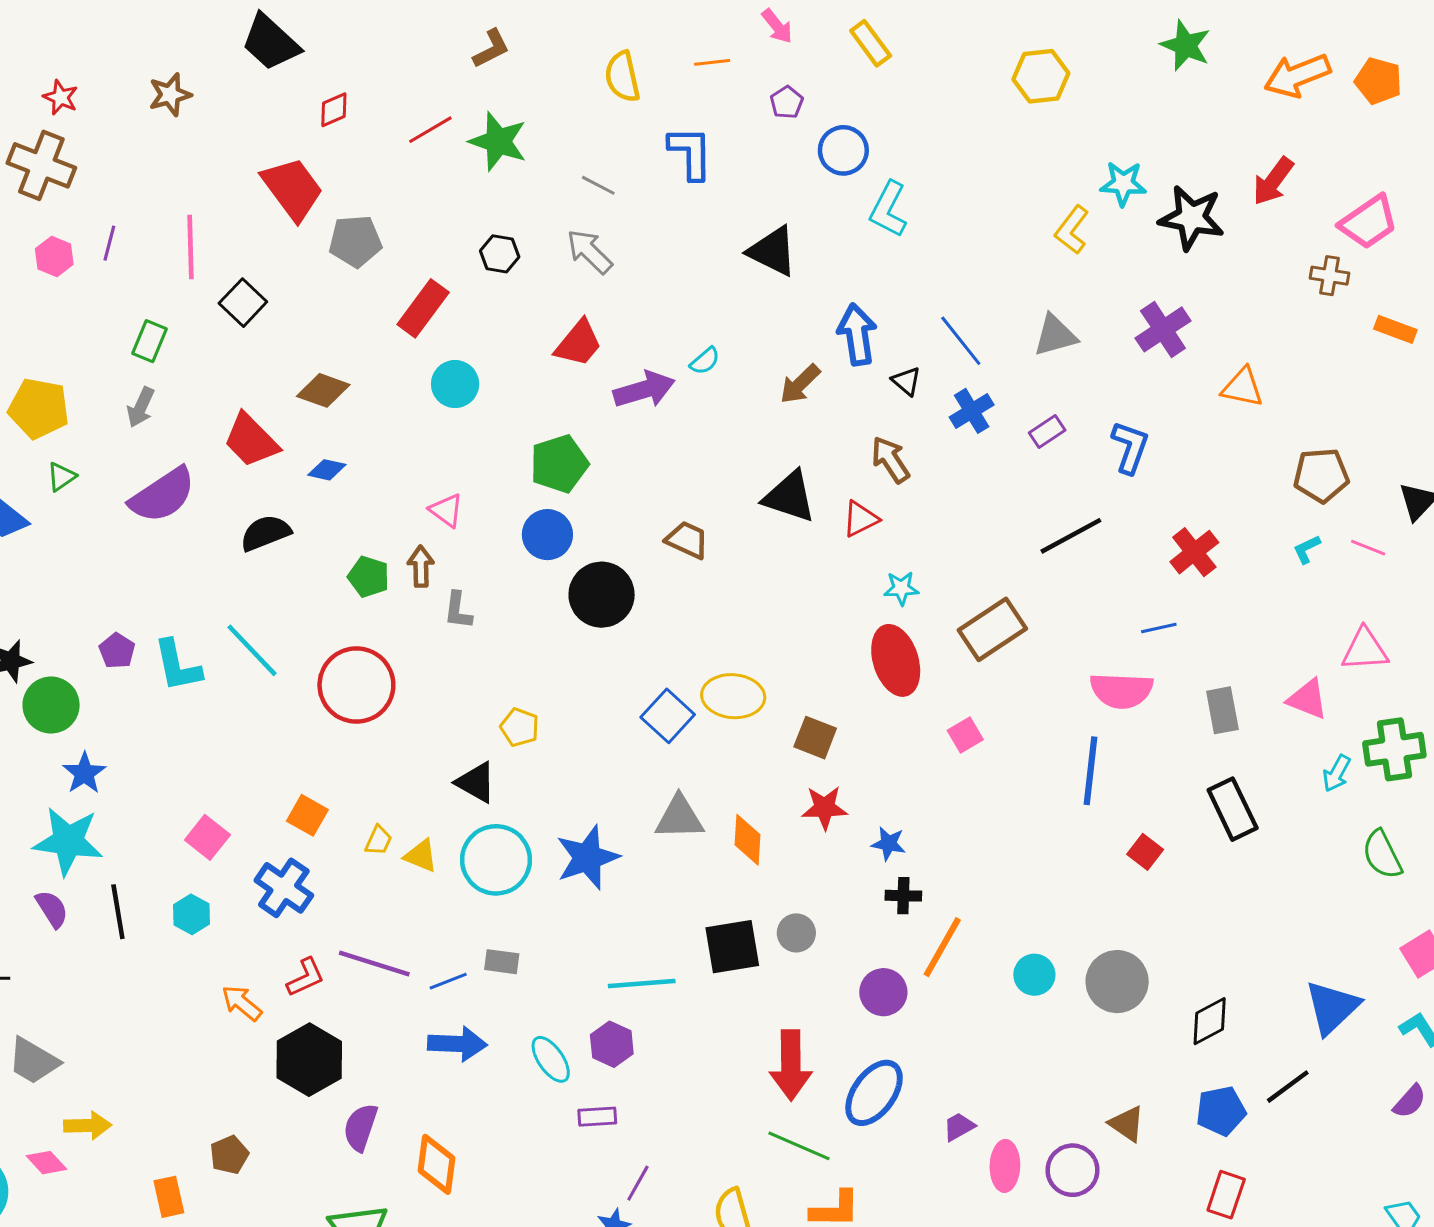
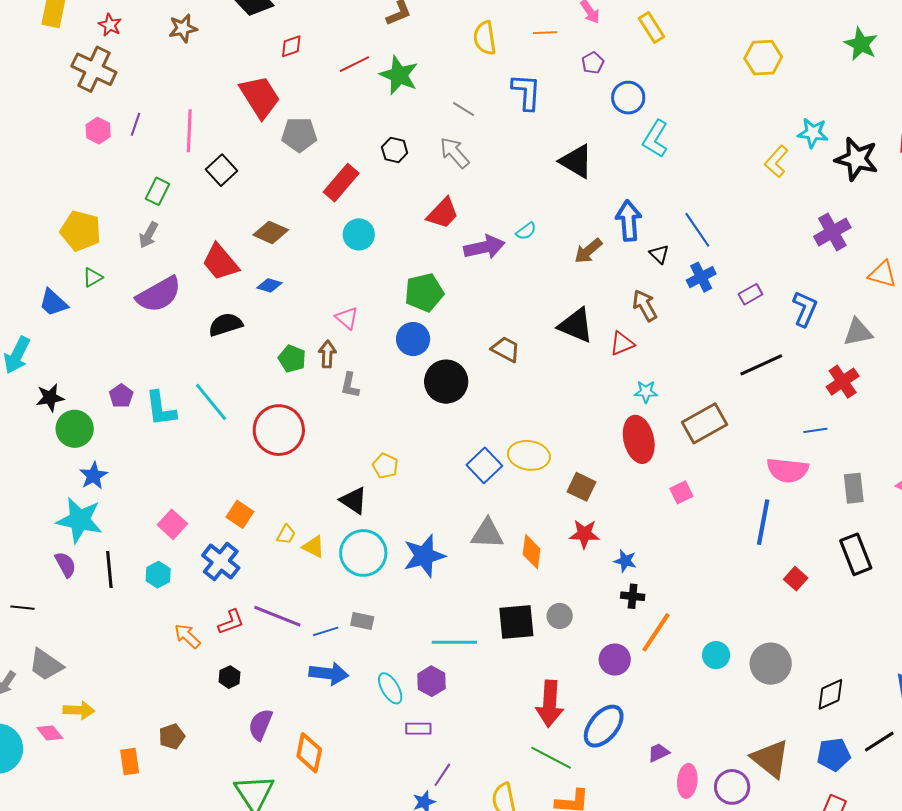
gray triangle: (1055, 335) -> (858, 332), moved
black hexagon: (309, 1060) -> (230, 677), size x0.5
brown triangle: (1127, 1124) -> (770, 759), size x1.6

